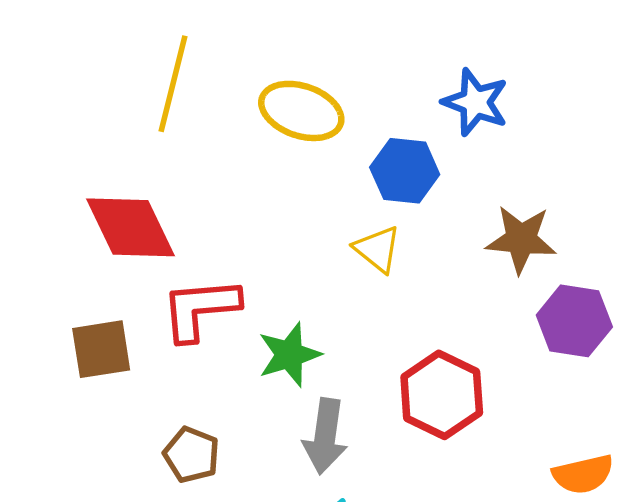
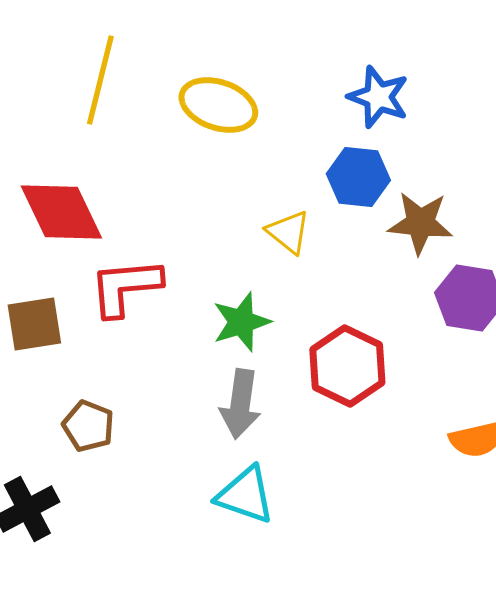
blue hexagon: (405, 171) -> (358, 177), moved
green star: (289, 355) -> (241, 322), moved
brown pentagon: (191, 455) -> (88, 426), moved

